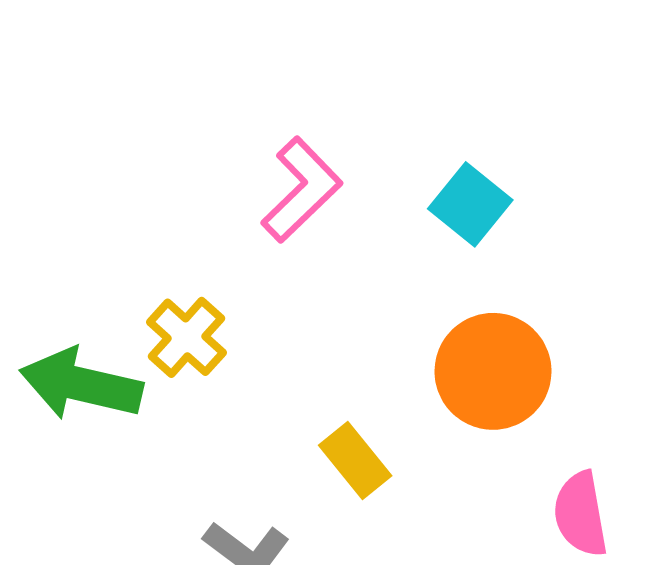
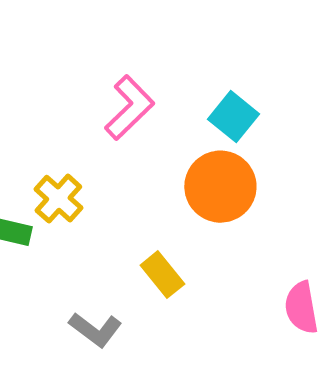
orange circle: (493, 371) -> (220, 187), moved

